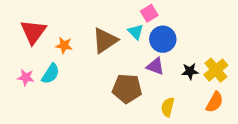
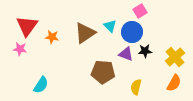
pink square: (149, 13) -> (140, 11), moved
black star: (190, 71) -> (145, 51), moved
cyan semicircle: (51, 74) -> (41, 85), moved
pink star: (26, 77) -> (20, 49), moved

